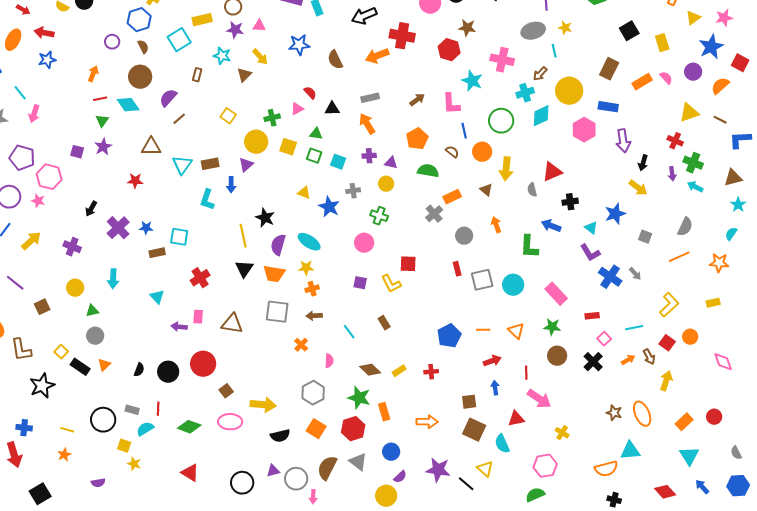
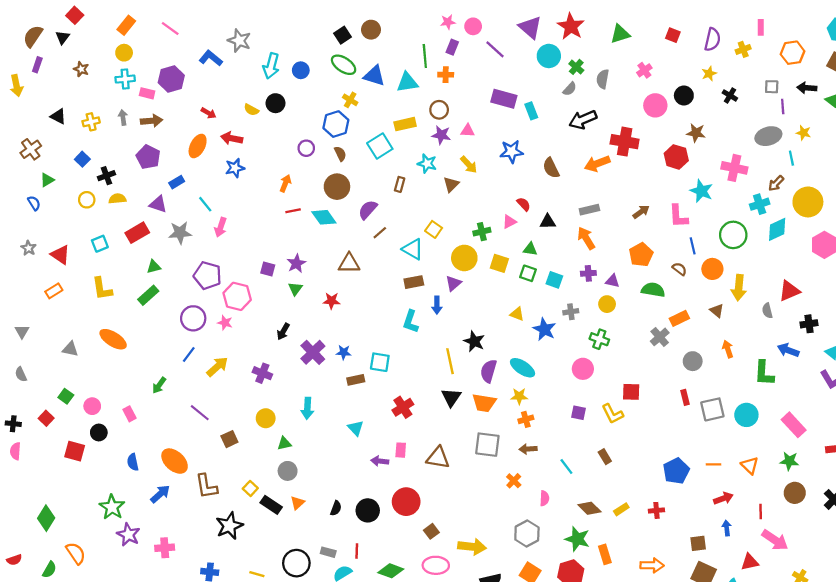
green triangle: (102, 121) -> (295, 289), moved
cyan triangle: (182, 165) -> (413, 249), moved, turned -35

